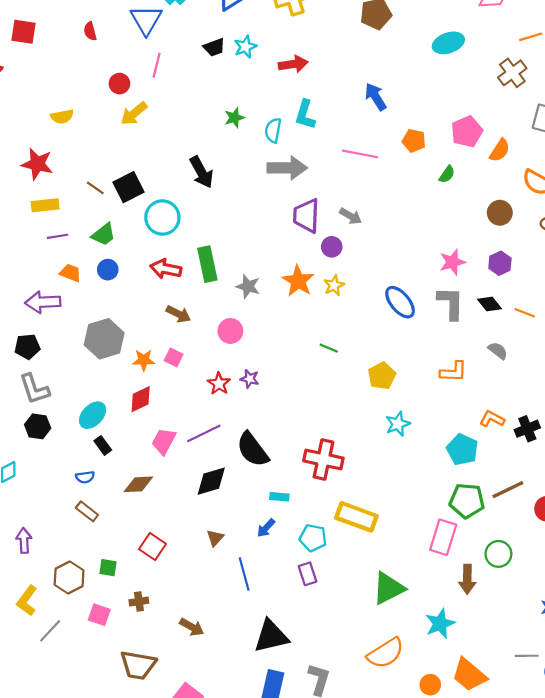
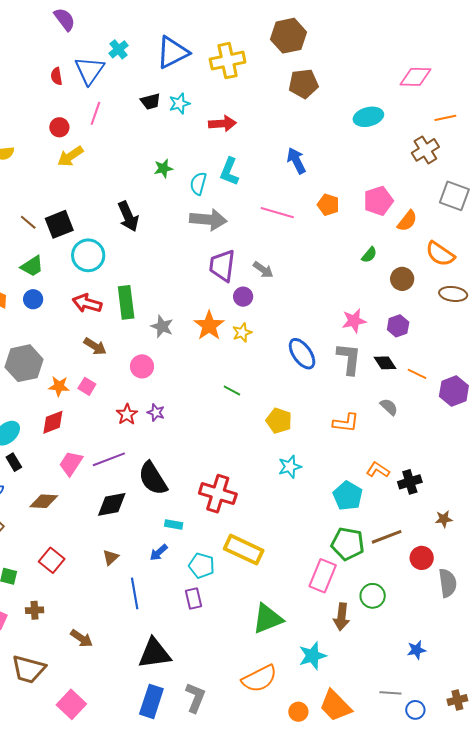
red semicircle: (90, 31) -> (56, 76), moved
green semicircle: (447, 174) -> (369, 255), moved
yellow pentagon: (382, 376) -> (279, 421), turned -30

